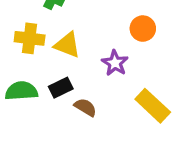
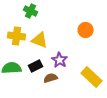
purple star: (115, 63) -> (60, 60), moved
brown semicircle: (85, 107) -> (51, 78), turned -48

